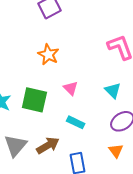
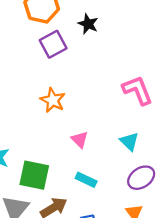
green square: (34, 100) -> (34, 175), moved

